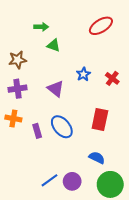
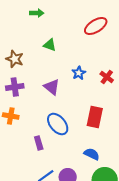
green arrow: (41, 27) -> (37, 13), moved
brown star: (18, 60) -> (15, 59), turned 30
purple rectangle: (37, 131) -> (39, 143), moved

